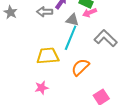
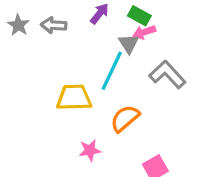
gray arrow: (45, 12) -> (54, 25), moved
gray triangle: (72, 20) -> (129, 44), moved, turned 40
pink star: (42, 88) -> (90, 150), moved

